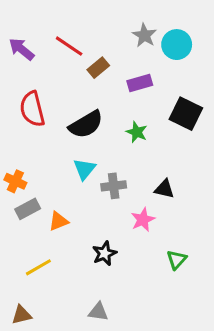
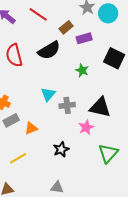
brown rectangle: (98, 68) -> (66, 27), moved
black semicircle: (86, 124) -> (49, 50), moved
black triangle: (164, 189) -> (100, 107), size x1.6
green triangle: (177, 260) -> (108, 153), size x1.5

